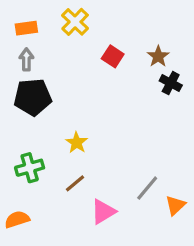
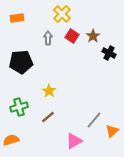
yellow cross: (75, 22) -> (62, 14), moved
brown star: (158, 56) -> (93, 36), moved
gray arrow: (26, 60) -> (48, 38), moved
pink triangle: (103, 212) -> (74, 141), moved

